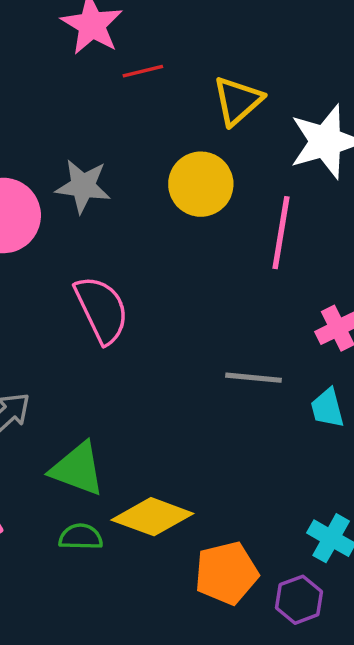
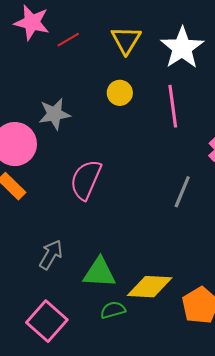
yellow circle: (201, 184) -> (120, 93), size x0.7
pink semicircle: (102, 310) -> (86, 180), turned -114
gray line: (253, 378) -> (182, 192), turned -56

